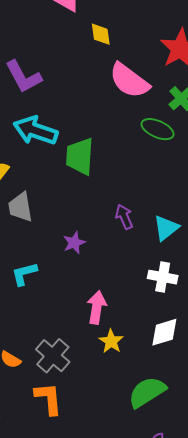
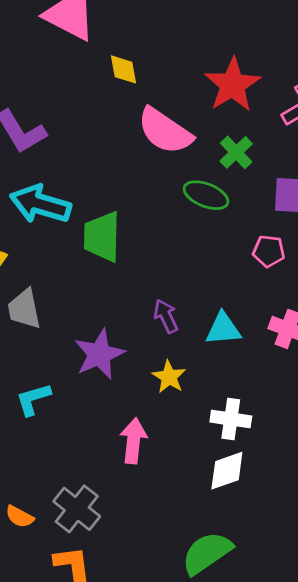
cyan triangle: (166, 228) -> (223, 329), turned 36
purple star: (74, 243) -> (99, 354), size x1.6
white cross: (163, 277) -> (231, 419), moved
yellow star: (111, 341) -> (169, 377), moved

